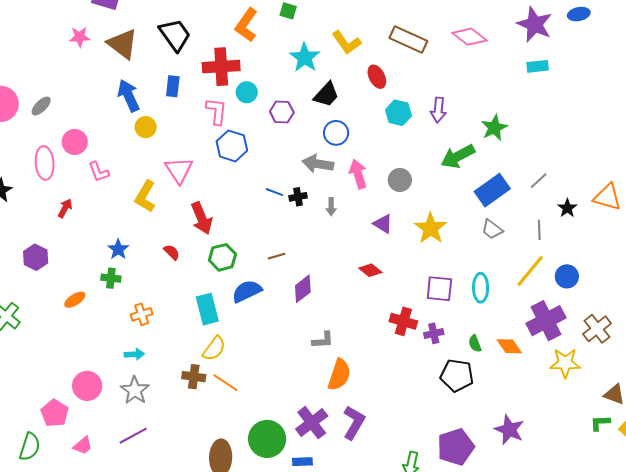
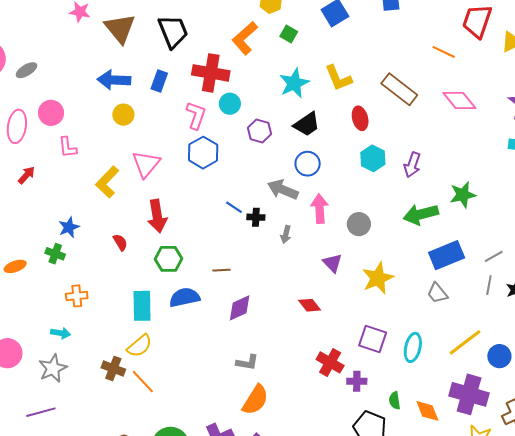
blue arrow: (129, 96) -> (114, 80), turned -76
gray line: (539, 230) -> (489, 285), moved
purple cross: (546, 321) -> (469, 394), turned 30

